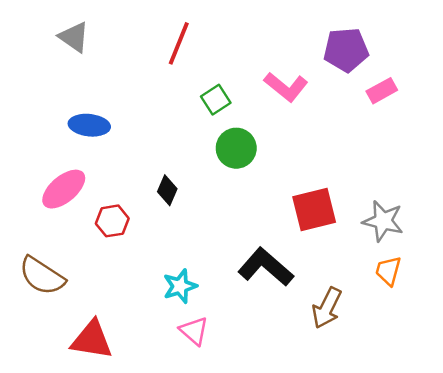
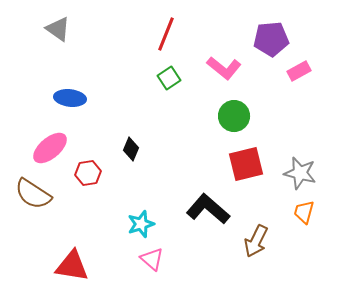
red line: (179, 43) -> (166, 34), moved
green circle: (236, 148) -> (234, 116), moved
brown semicircle: (42, 276) -> (33, 194), moved

